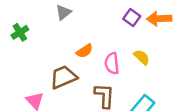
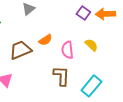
brown trapezoid: (63, 77) -> (20, 50), moved

